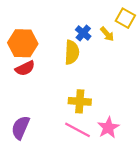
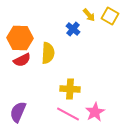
yellow arrow: (107, 34) -> (89, 15), moved
yellow semicircle: (72, 52) -> (48, 53), moved

